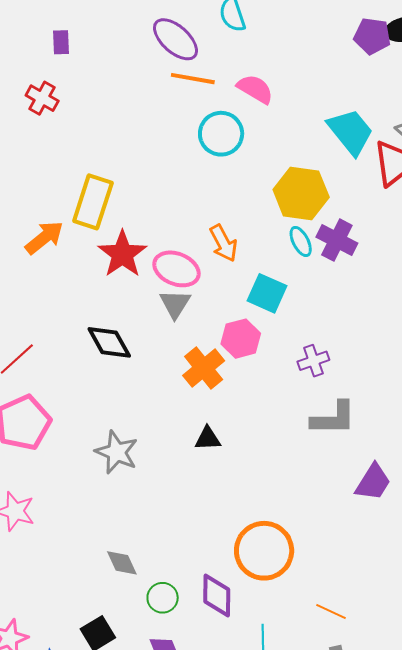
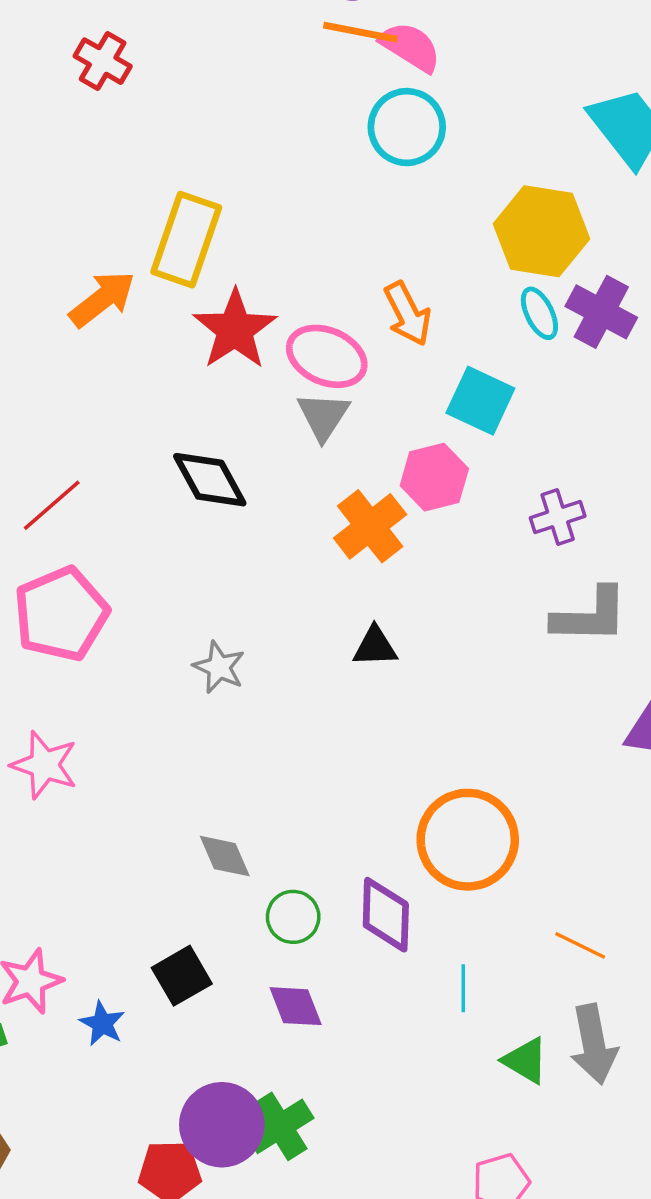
pink semicircle: (255, 89) -> (410, 47), moved
gray star: (117, 452) -> (219, 667), size x0.7

